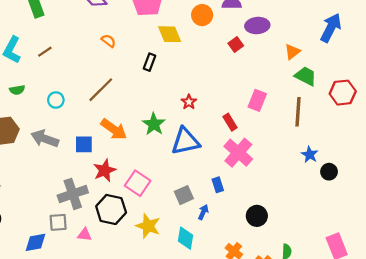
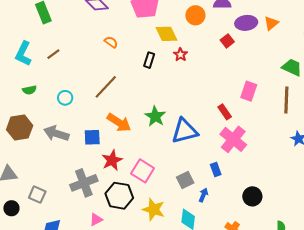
orange triangle: (292, 52) -> (271, 23), moved
red star: (189, 102) -> (180, 55), moved
gray square: (58, 222) -> (37, 195), moved, turned 30
pink triangle: (85, 235) -> (96, 220), turned -32

